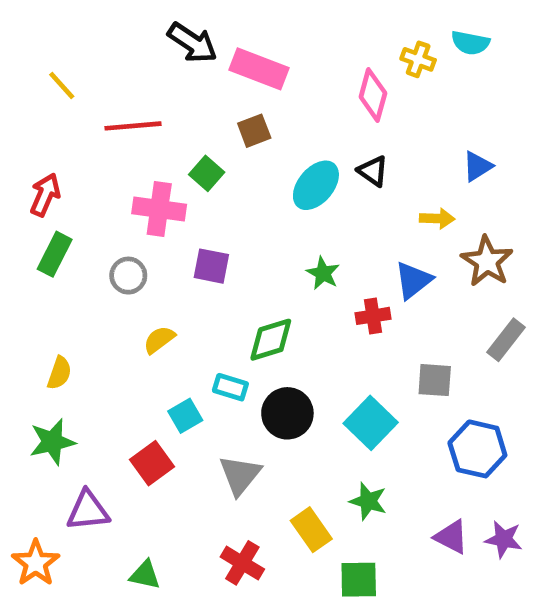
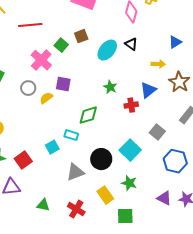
brown square: (254, 131) -> (81, 36), moved
pink cross: (159, 209) -> (41, 60), turned 35
yellow semicircle: (159, 340) -> (46, 98), moved
gray square: (435, 380) -> (157, 132), turned 35
black circle: (287, 413) -> (101, 159), moved
red square: (152, 463) -> (23, 160), moved
gray triangle: (240, 475) -> (75, 172), turned 30
green triangle: (145, 575) -> (43, 205), moved

